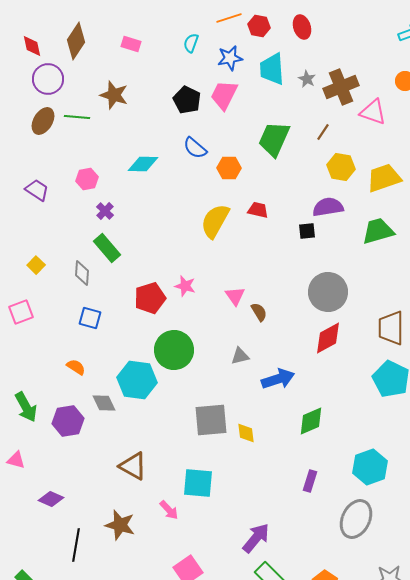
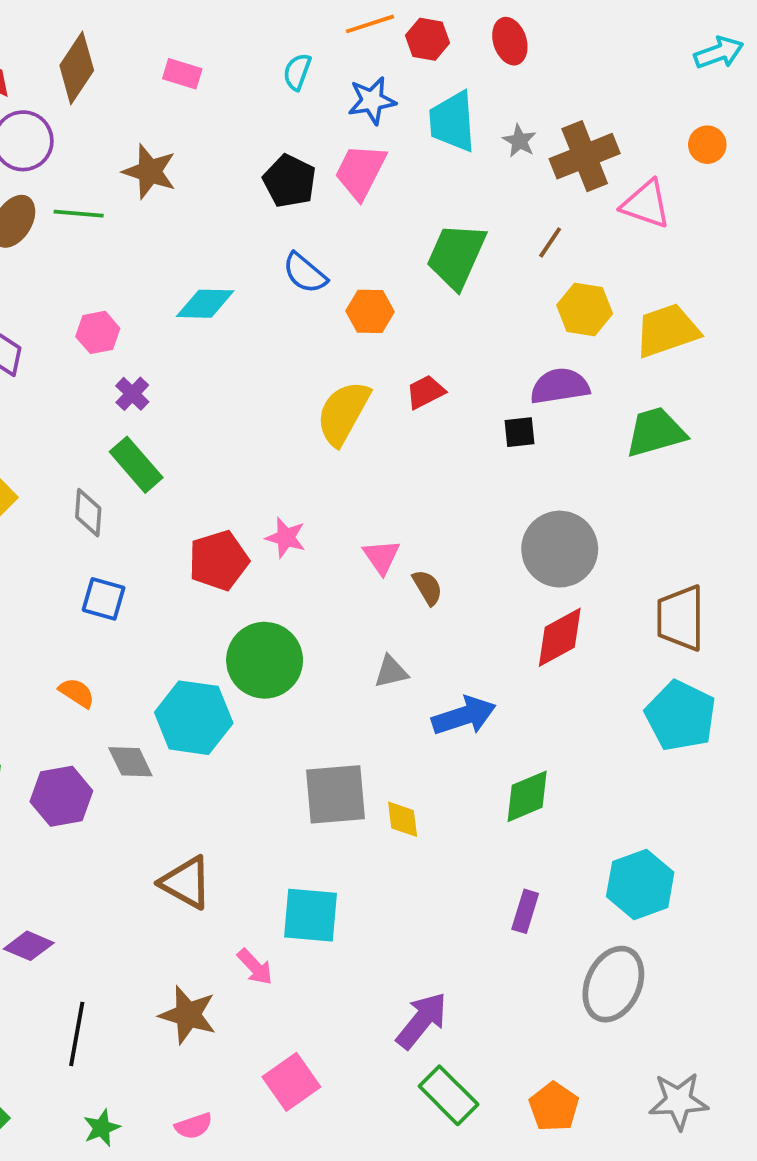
red trapezoid: (258, 210) -> (426, 392), turned -40
brown star: (120, 525) -> (188, 1015), moved

